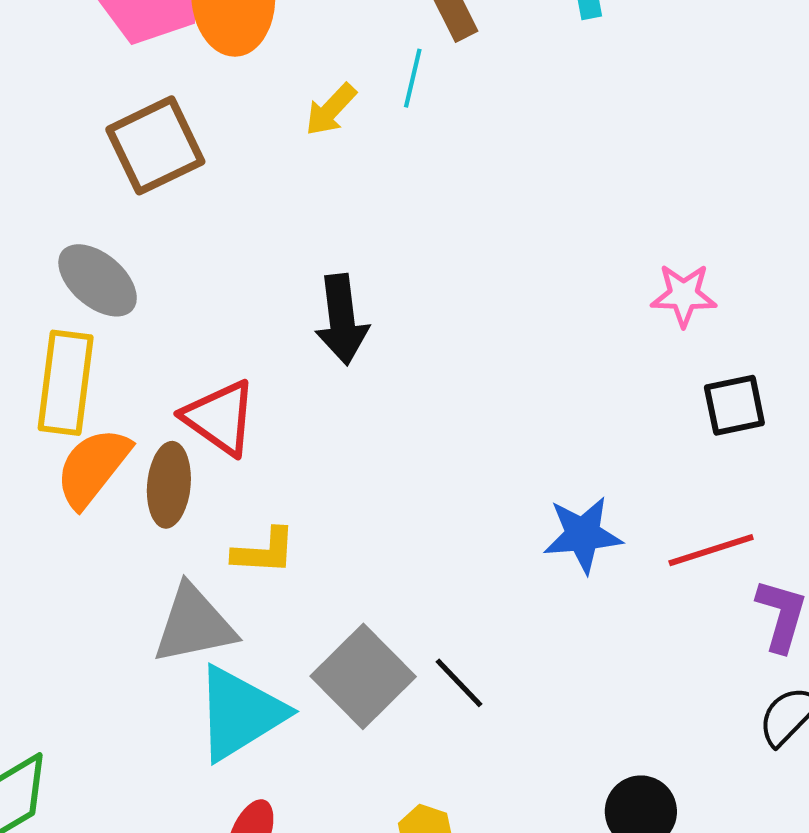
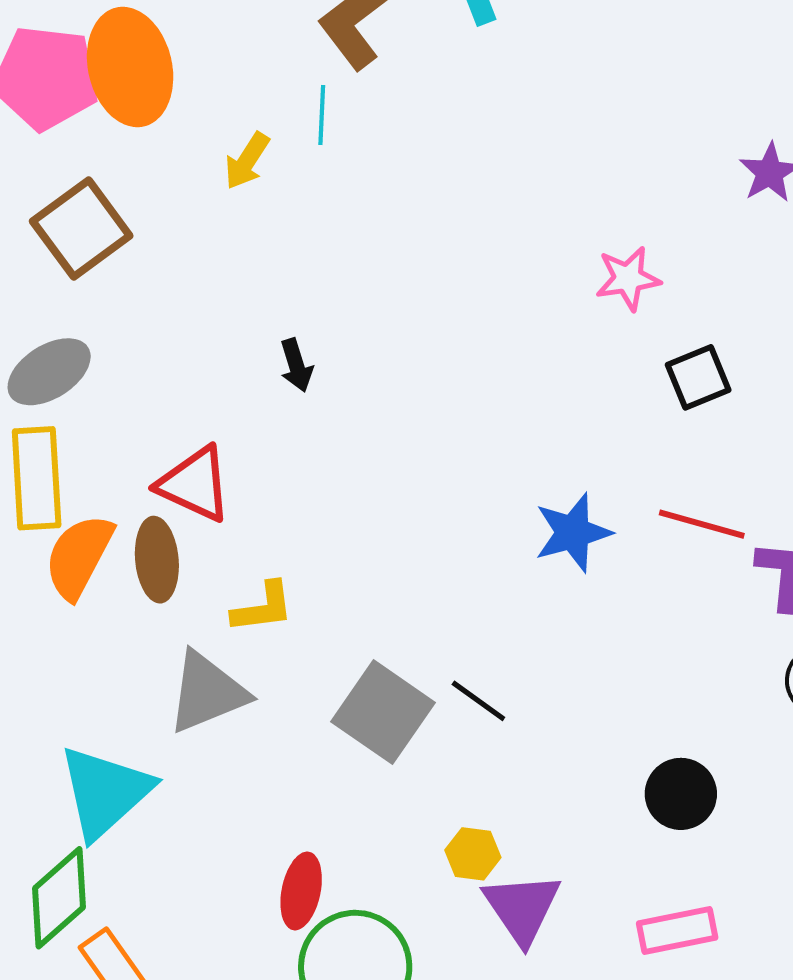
gray ellipse: (98, 280) -> (49, 372), turned -62
black arrow: (342, 319) -> (296, 365), size x0.6
red line: (711, 550) -> (702, 524), turned 44
cyan triangle: (240, 713) -> (105, 792), moved

